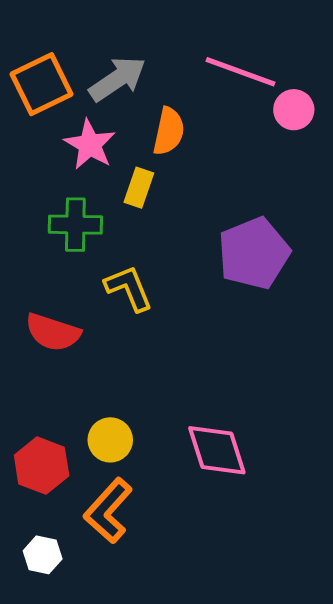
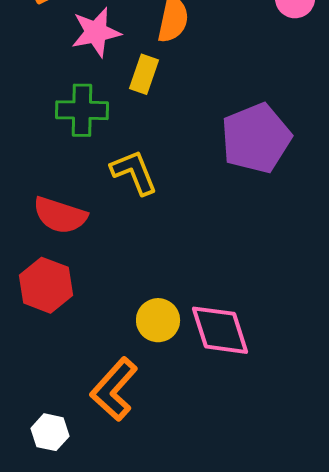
pink star: (90, 145) -> (96, 32), turned 30
yellow circle: (110, 440) -> (158, 320), moved
red hexagon: (42, 466) -> (46, 285), moved

